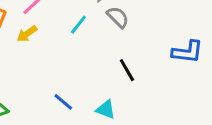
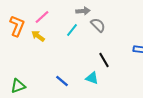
yellow arrow: (27, 34) -> (38, 36), turned 72
cyan triangle: (106, 109) -> (92, 78), moved

